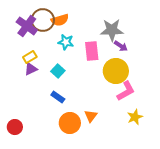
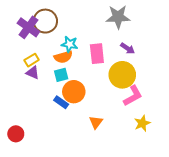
orange semicircle: (60, 20) -> (63, 57), moved
gray star: (112, 30) -> (118, 17), moved
purple triangle: (31, 69) -> (33, 73), turned 48
cyan square: (58, 71) -> (61, 75), turned 32
orange circle: (70, 123) -> (74, 92), moved

